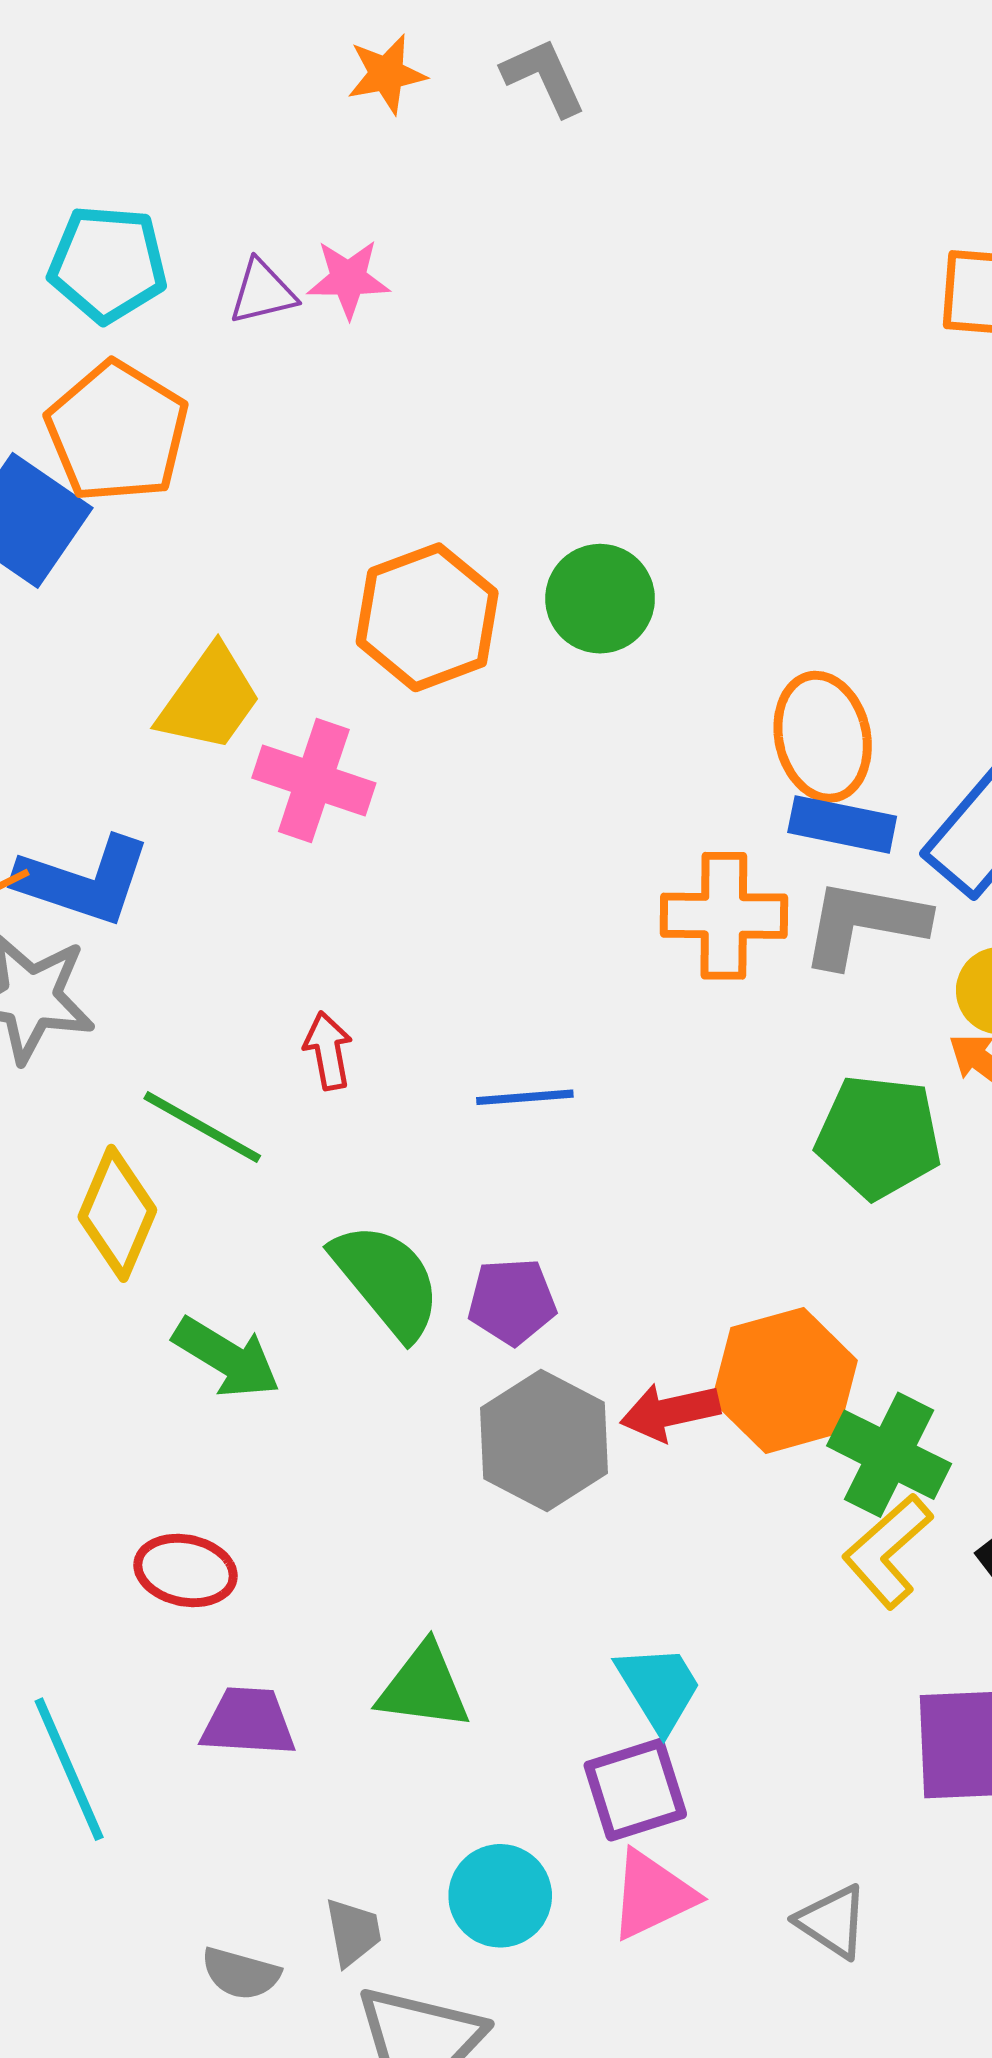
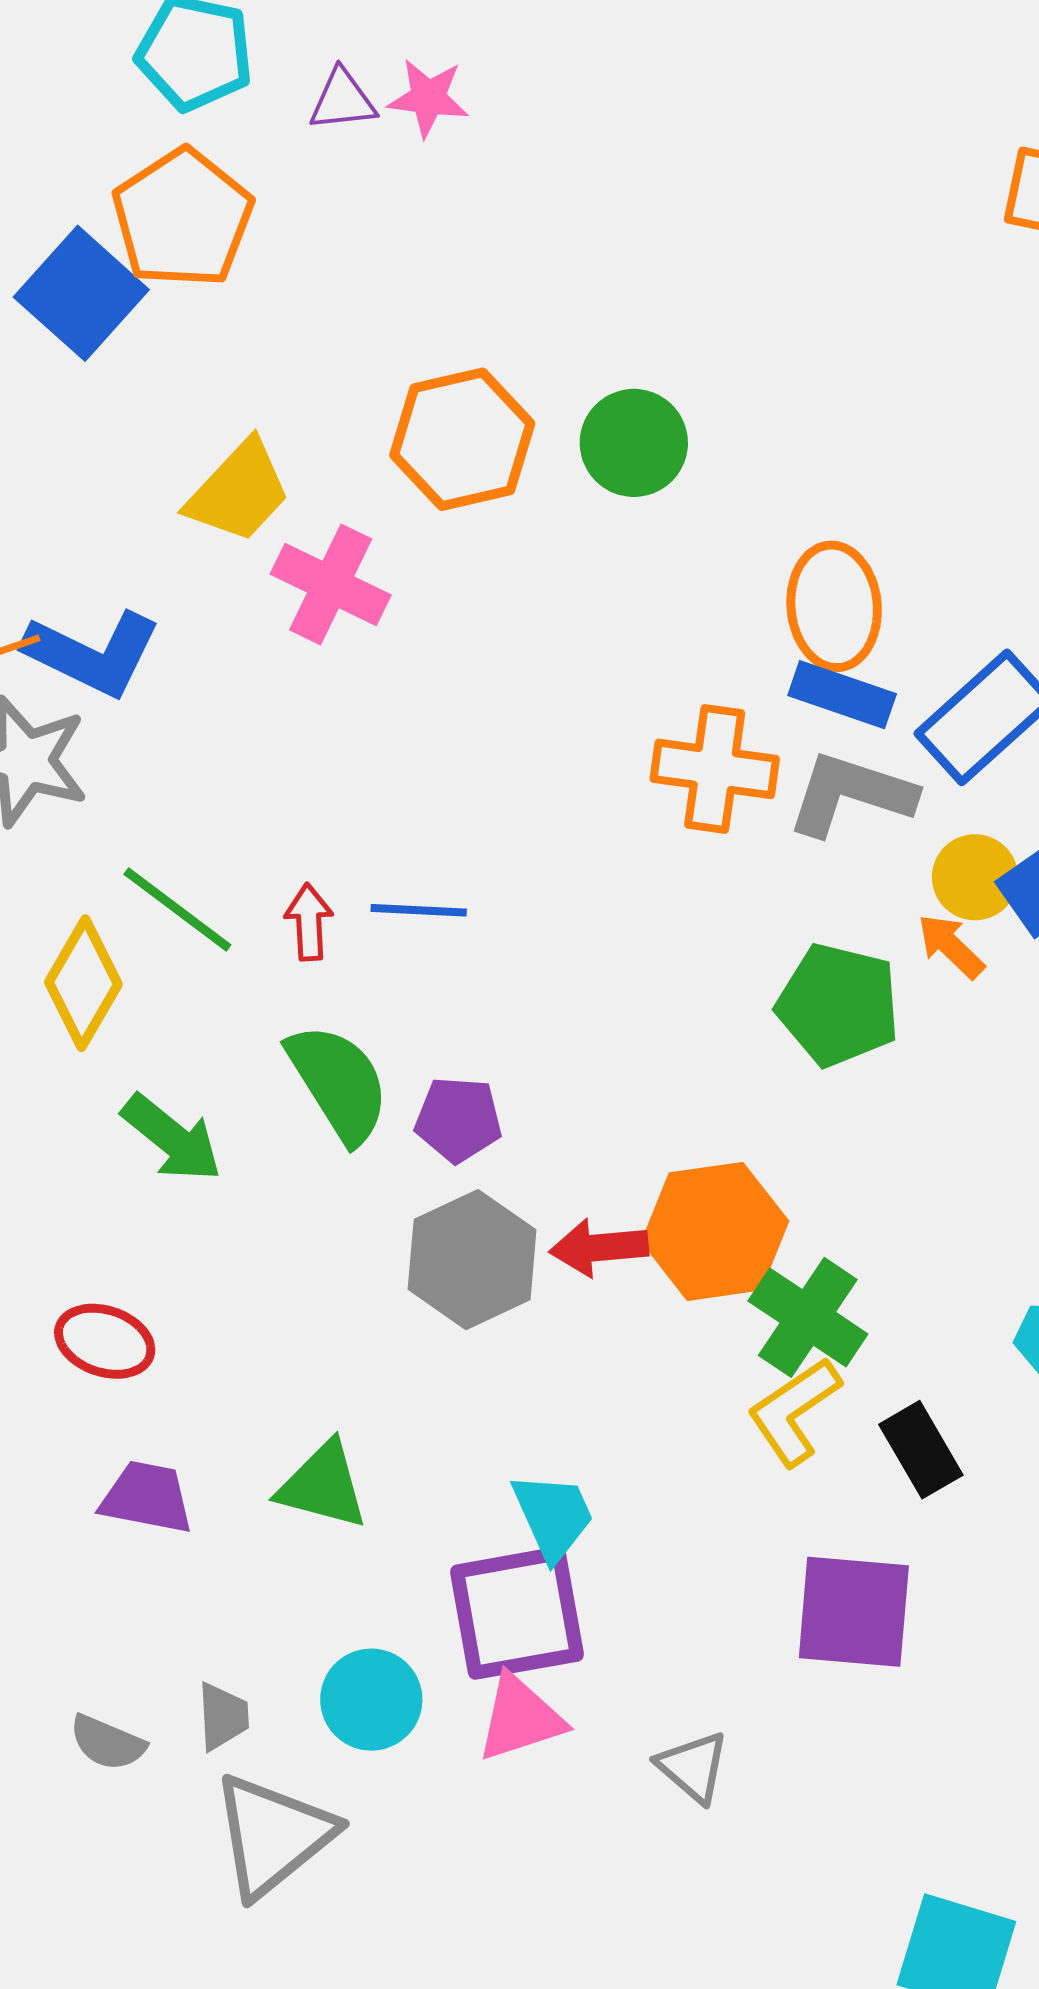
red arrow: (328, 1051) -> (309, 922), moved
blue line: (525, 1097) -> (419, 910), moved
purple square: (635, 1790) -> (517, 1613), size x1.4

